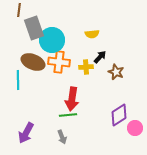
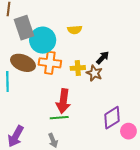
yellow semicircle: (92, 34) -> (75, 30), moved
black arrow: (100, 57) -> (103, 58), moved
brown star: (116, 72) -> (94, 73), moved

